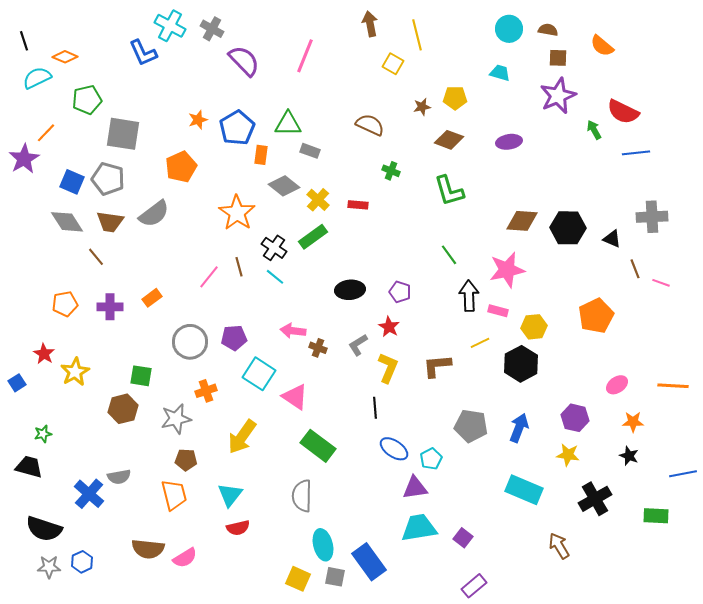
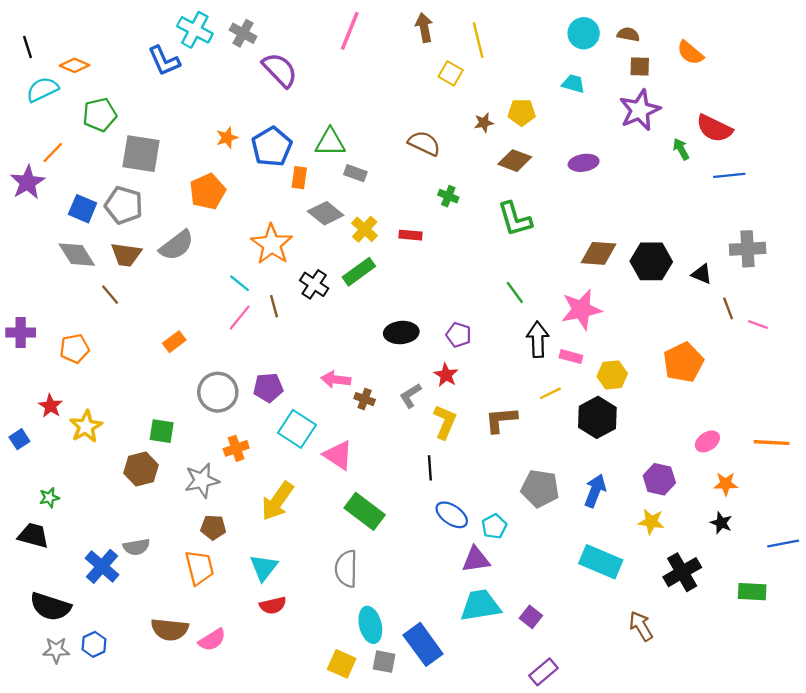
pink line: (305, 56) -> (350, 31), moved
cyan line: (275, 277) -> (240, 283), moved
purple cross: (110, 307) -> (21, 333), moved

